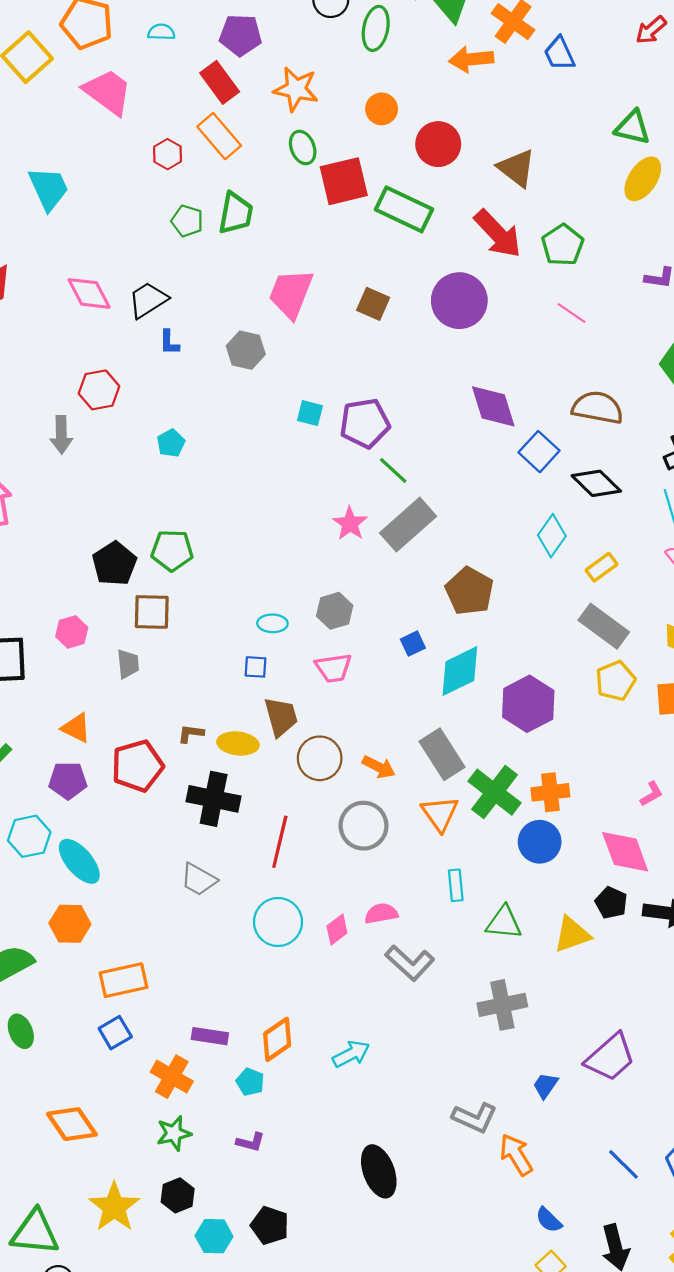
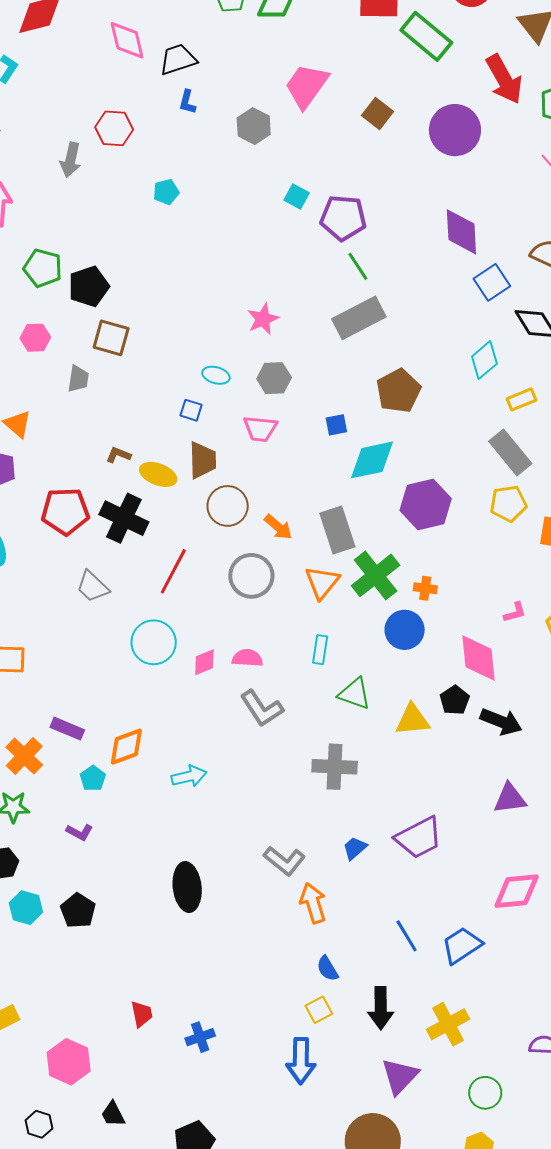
pink star: (350, 524) -> (263, 319), moved
green pentagon: (172, 550) -> (43, 268), moved
red pentagon: (137, 766) -> (65, 511), moved
orange cross: (550, 792) -> (425, 588), size x0.7

